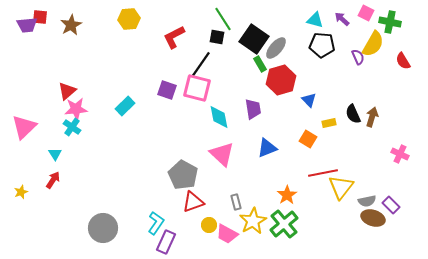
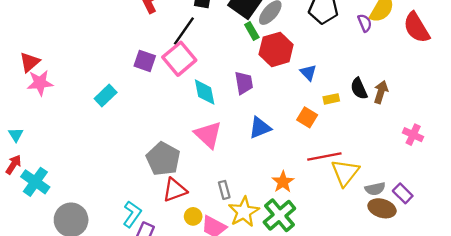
red semicircle: (403, 61) -> (417, 28), size x1.6
pink square: (197, 88) -> (179, 59), turned 36
cyan rectangle: (125, 106) -> (106, 95), moved
cyan cross: (72, 127) -> (35, 182), moved, size x1.4

